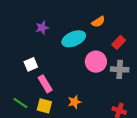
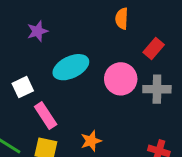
orange semicircle: (98, 22) -> (122, 19), turned 128
cyan ellipse: (74, 39) -> (71, 67), moved

